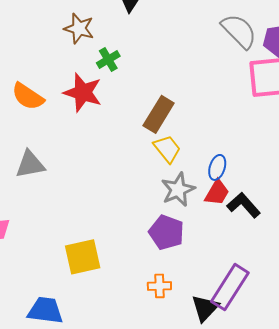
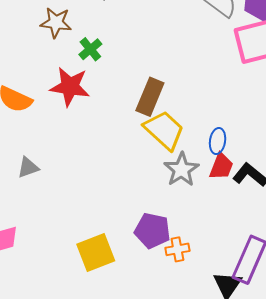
yellow trapezoid: (167, 149) -> (164, 130), size x1.4
gray triangle: (30, 164) -> (28, 167), size x0.7
purple pentagon: (166, 232) -> (152, 231), moved
orange cross: (159, 286) -> (177, 249), moved

